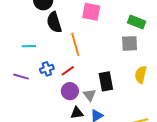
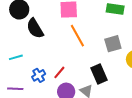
gray square: (130, 43) -> (113, 44), moved
orange line: (75, 44) -> (77, 36), moved

